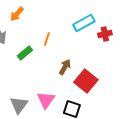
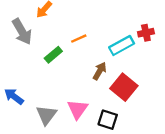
cyan rectangle: (84, 23) -> (122, 45), moved
orange line: (47, 39) -> (79, 39), turned 48

